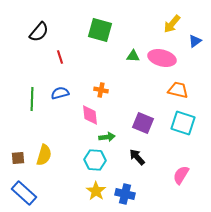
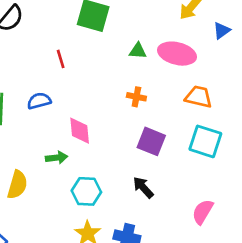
red line: (60, 57) -> (61, 59), moved
orange cross: (101, 90) -> (136, 97), moved
green arrow: (107, 137) -> (57, 158), moved

